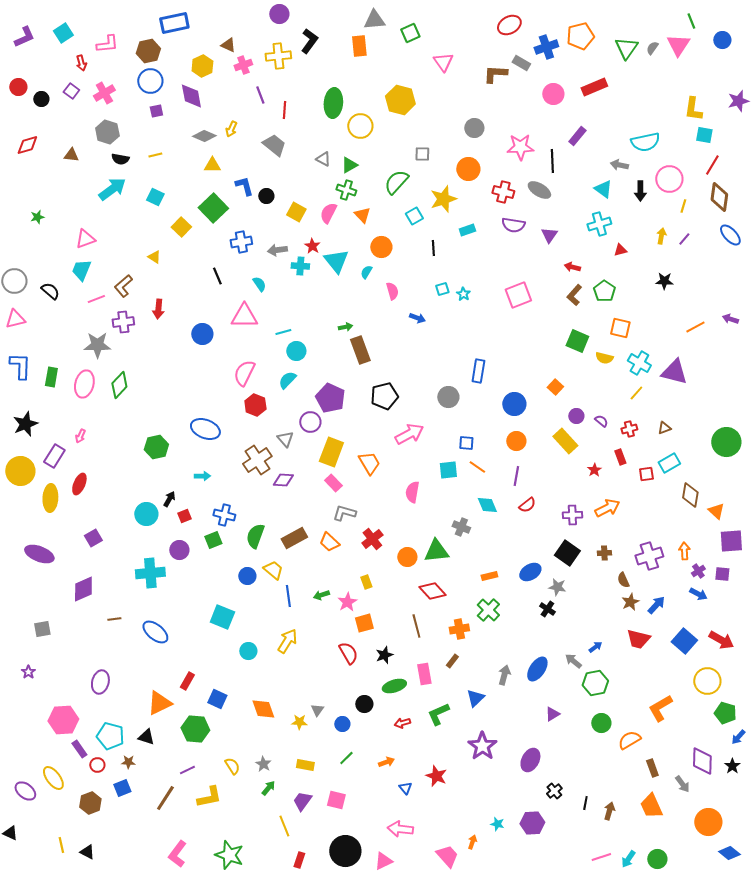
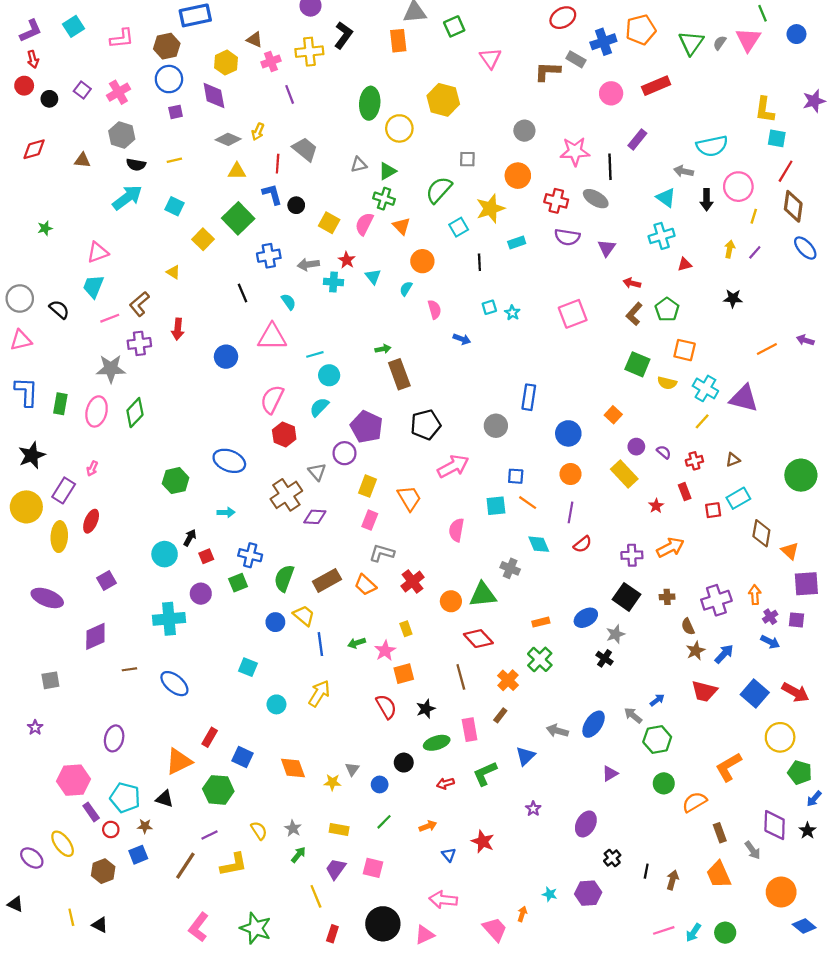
red arrow: (81, 63) -> (33, 59), moved
red line: (284, 110) -> (278, 164), moved
gray triangle: (323, 159) -> (359, 165), turned -42
cyan triangle: (336, 261) -> (373, 277), size x0.6
yellow rectangle: (331, 452) -> (368, 486), size x0.7
pink rectangle: (333, 483) -> (370, 520), turned 66
gray star: (557, 587) -> (615, 634), turned -30
cyan square: (222, 617) -> (248, 667), size x0.7
orange cross: (459, 629) -> (508, 680), turned -36
gray arrow: (504, 675) -> (557, 731), turned -90
purple star: (482, 746) -> (533, 809), size x0.5

